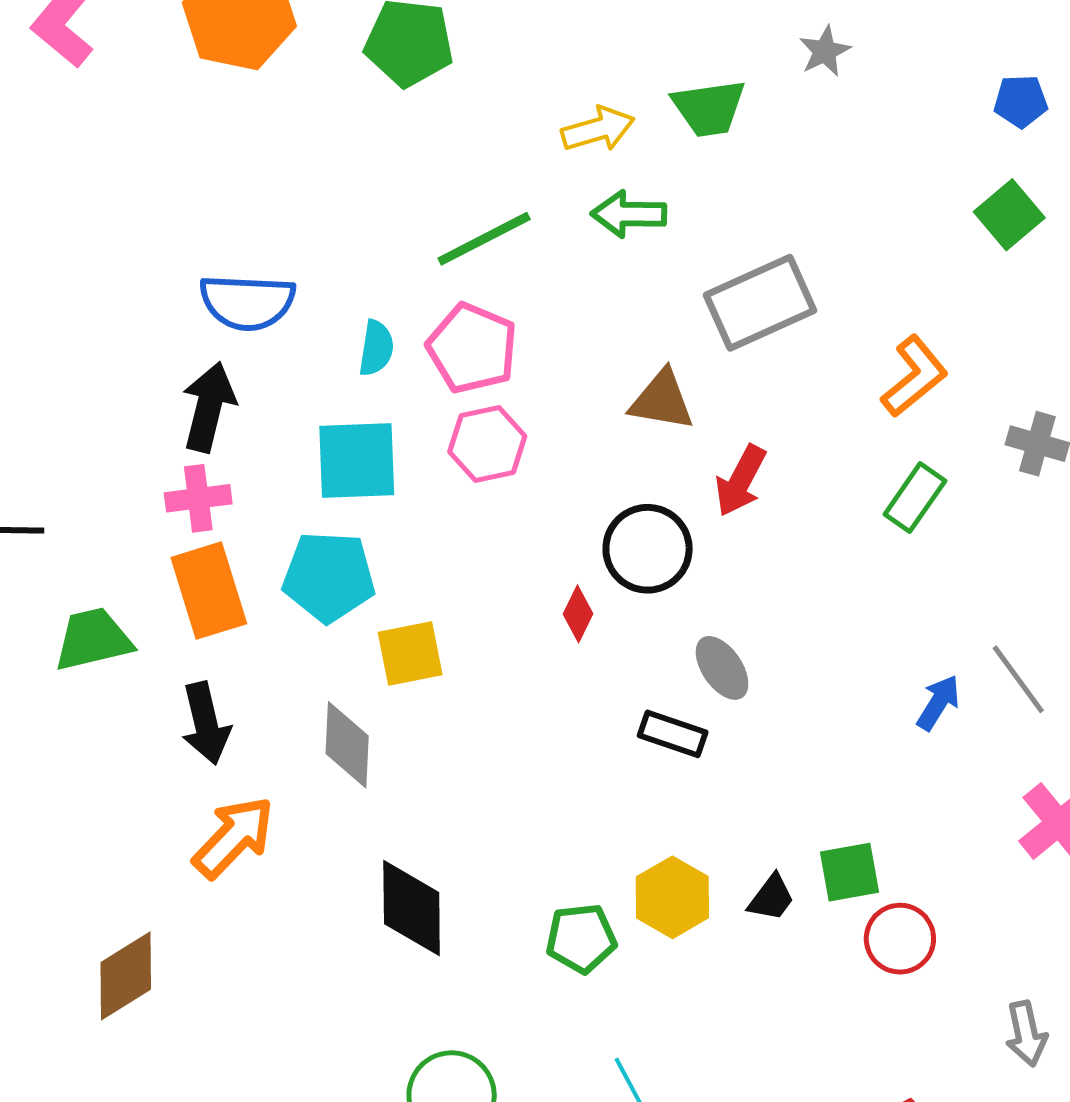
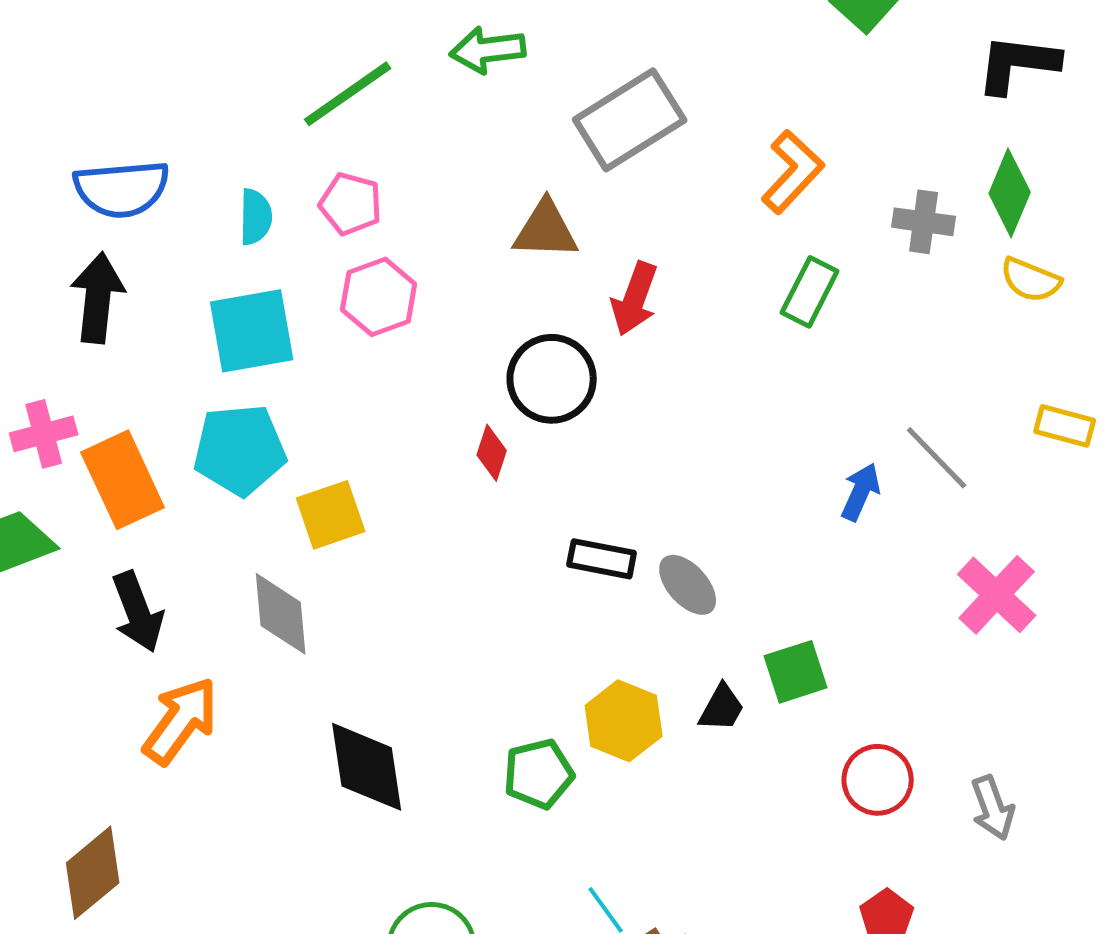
pink pentagon: (472, 348) -> (351, 204), size x0.7
pink cross: (198, 498) -> (44, 434), moved
gray ellipse: (722, 668) -> (688, 585), moved
red circle: (900, 939) -> (878, 780), moved

